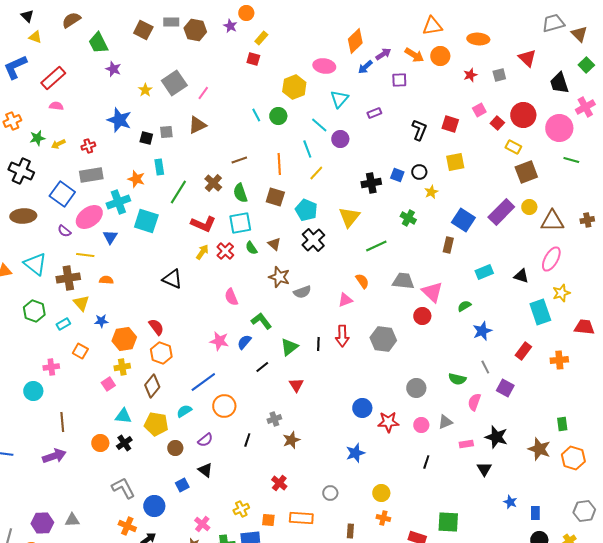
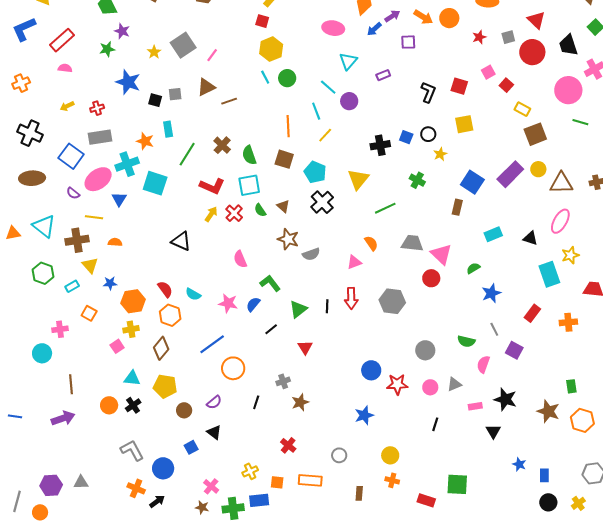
yellow hexagon: (294, 87) -> (271, 49), moved
red circle: (523, 115) -> (532, 52), moved
green star: (37, 138) -> (107, 49), moved
brown line: (239, 160) -> (229, 101), moved
cyan semicircle: (184, 411) -> (193, 294), moved, turned -119

